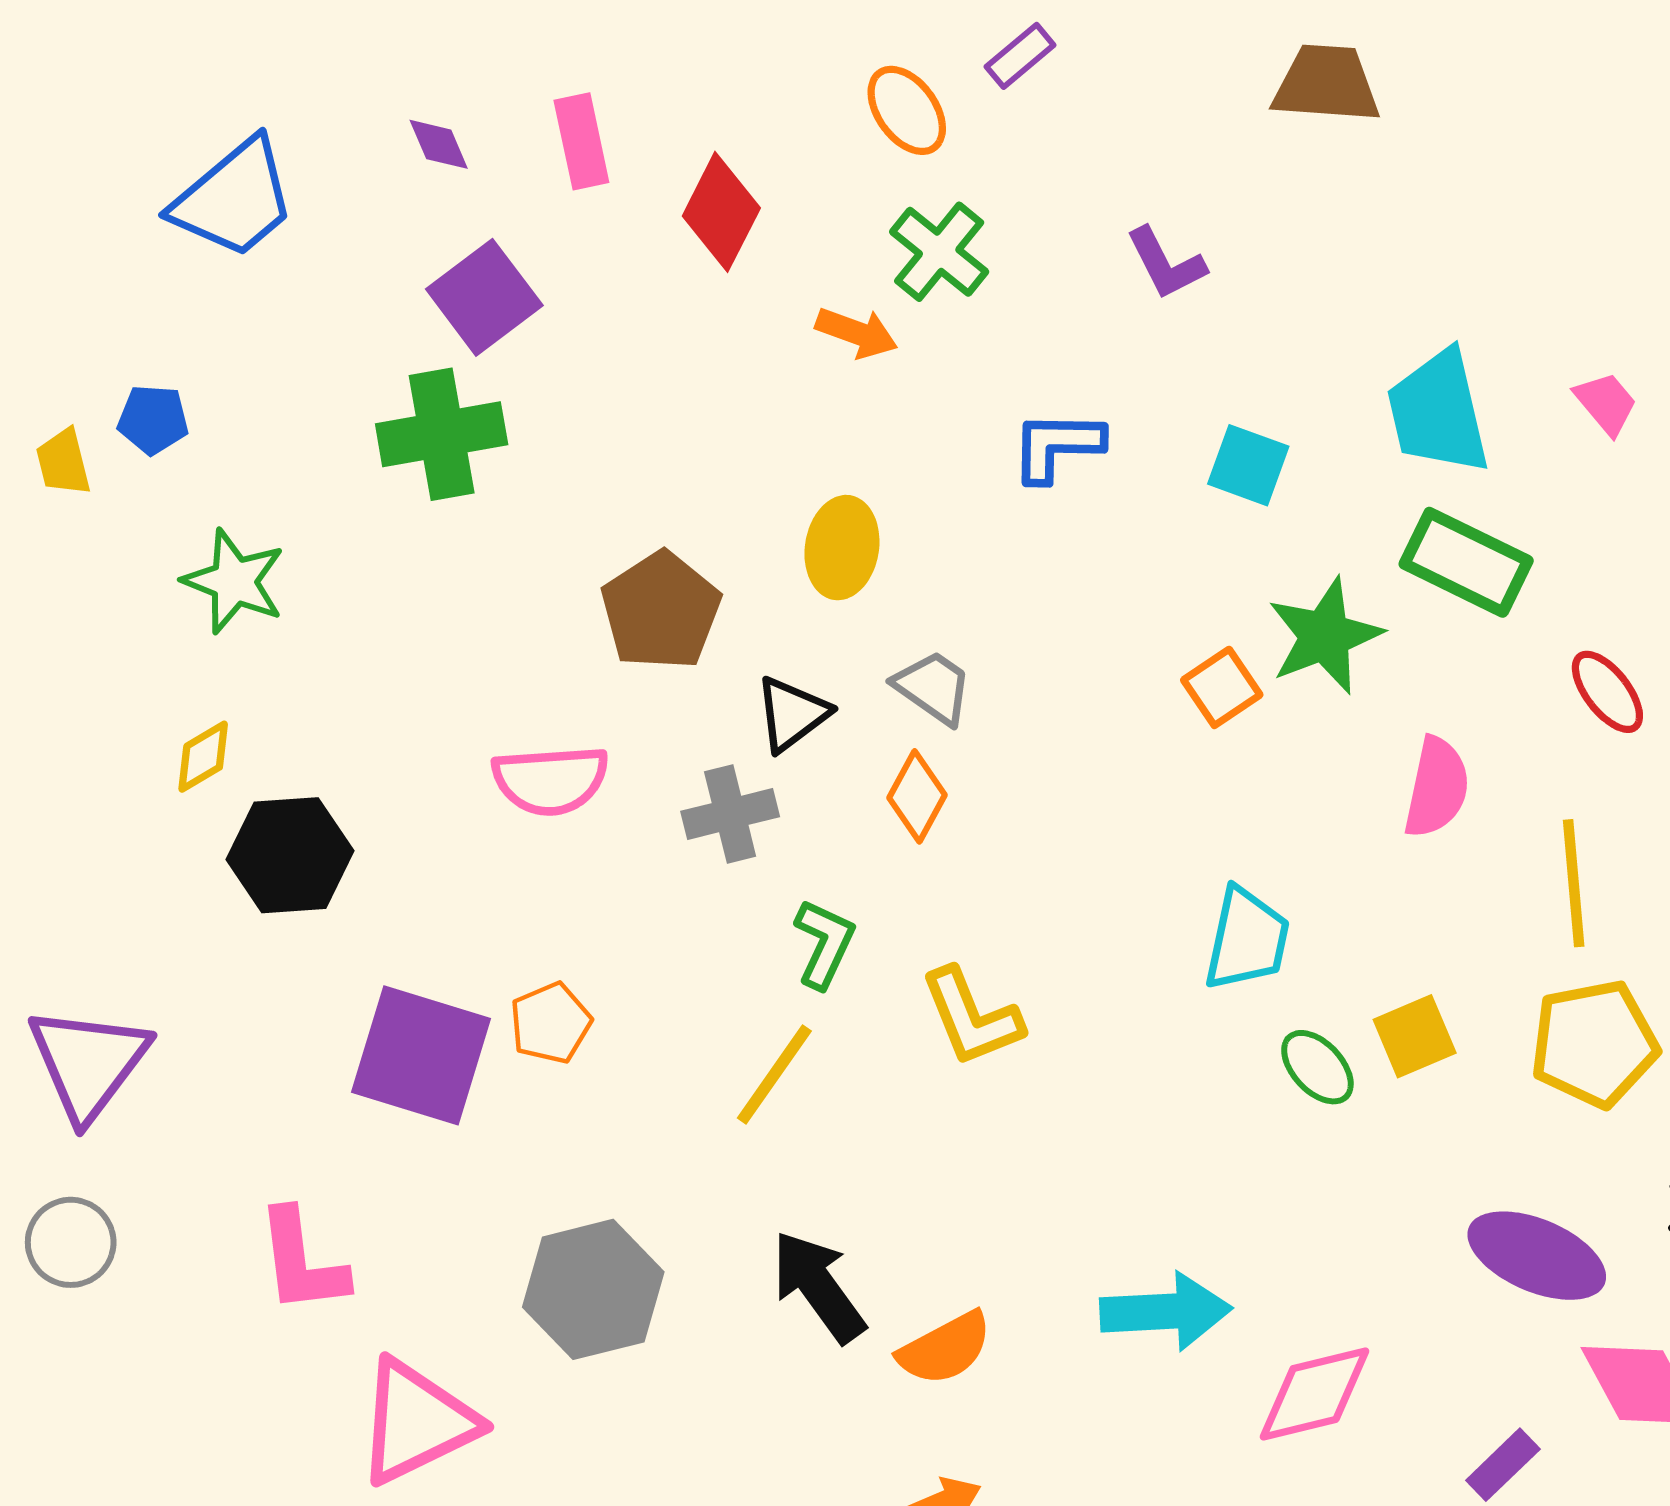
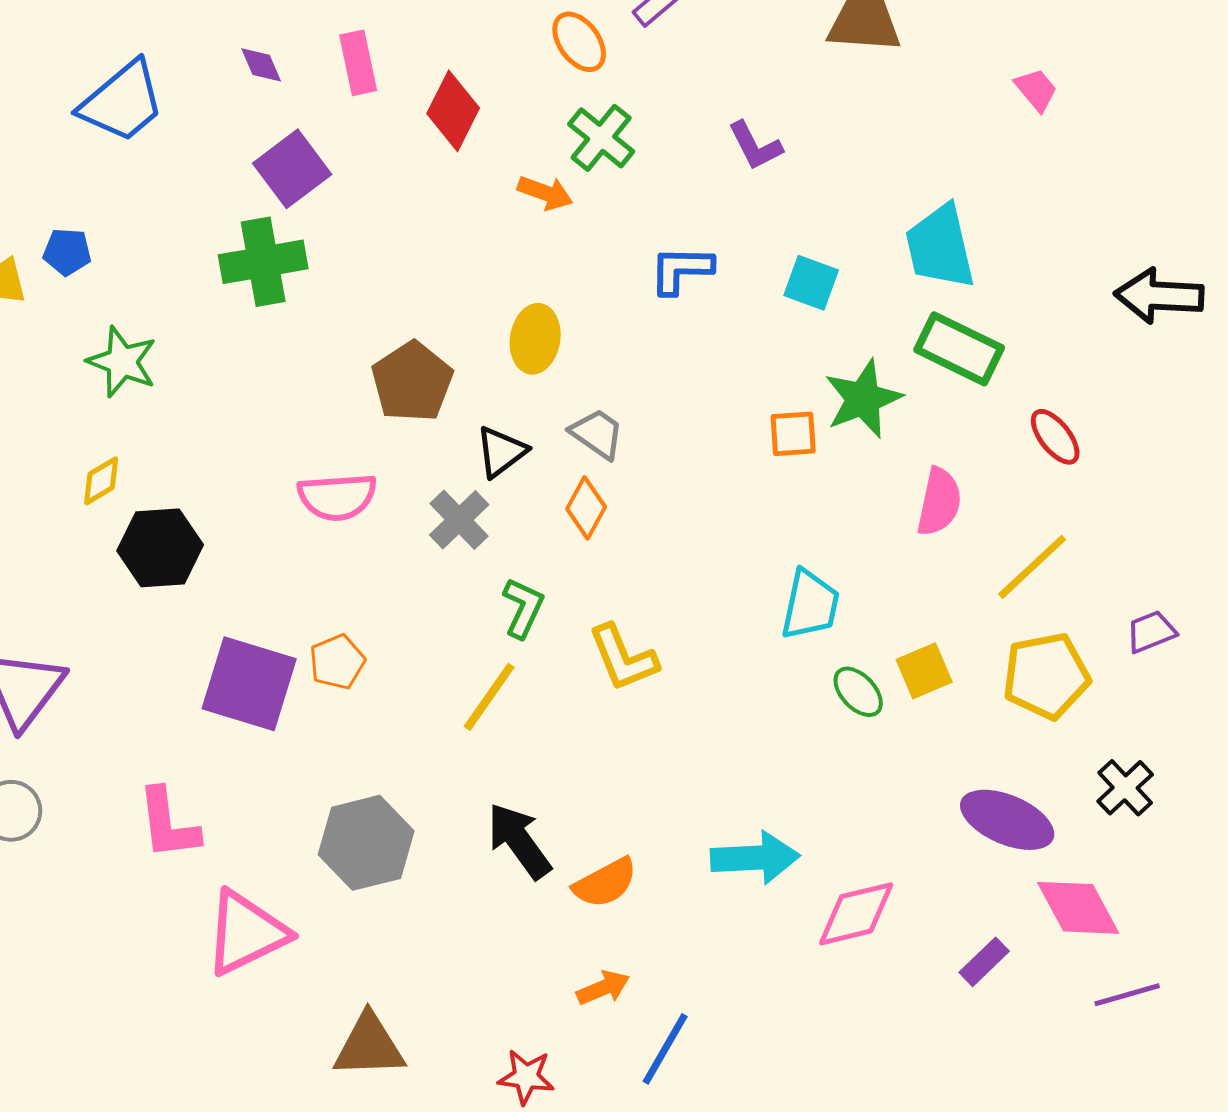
pink trapezoid: (1606, 403) -> (1036, 90), moved
orange square: (1222, 687) -> (793, 434), turned 30
gray cross: (730, 814) -> (459, 520), turned -30
yellow line: (1574, 883) -> (1032, 567), turned 52

